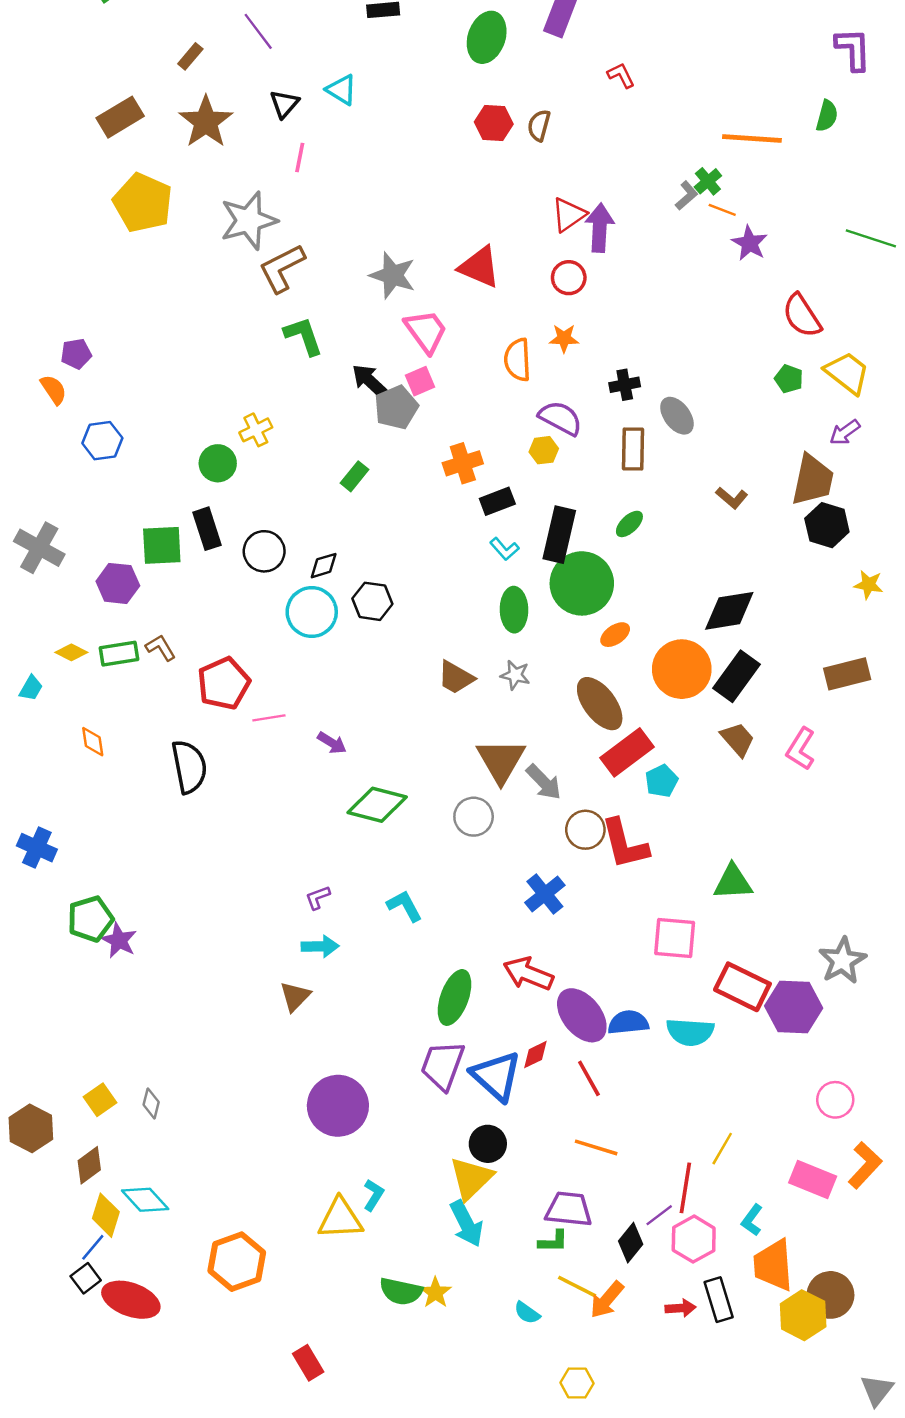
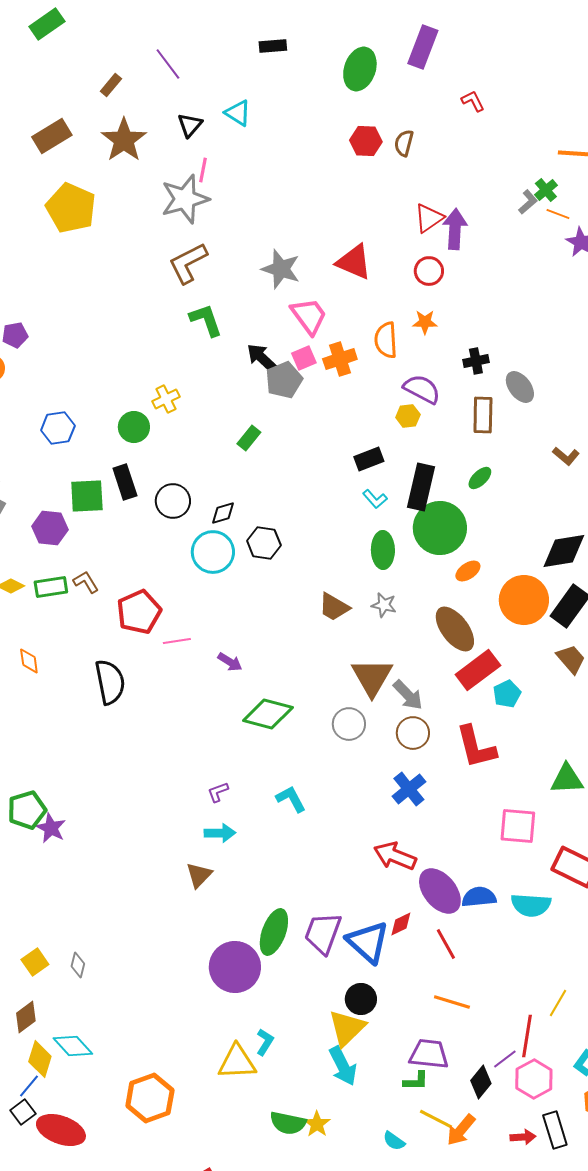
gray star: (249, 221) -> (185, 199), moved
blue hexagon: (102, 441) -> (58, 428), moved
orange cross: (463, 463) -> (340, 359), moved
brown circle: (585, 830) -> (413, 733), moved
green ellipse: (454, 997) -> (274, 932), moved

